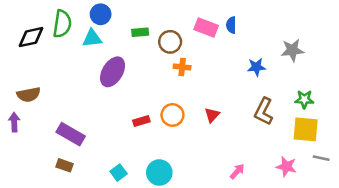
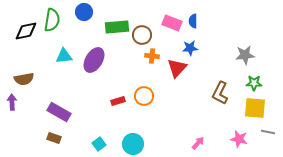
green rectangle: (140, 32) -> (117, 27), size x1.6
cyan triangle: (92, 38) -> (64, 56), moved
gray star: (292, 50) -> (245, 55), moved
blue star: (256, 67) -> (190, 48), moved
red triangle: (212, 115) -> (177, 68), moved, size x1.5

